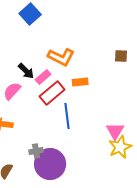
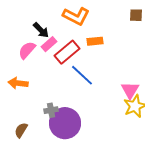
pink rectangle: (43, 77) -> (49, 44), moved
blue line: (67, 116) -> (82, 75), turned -40

